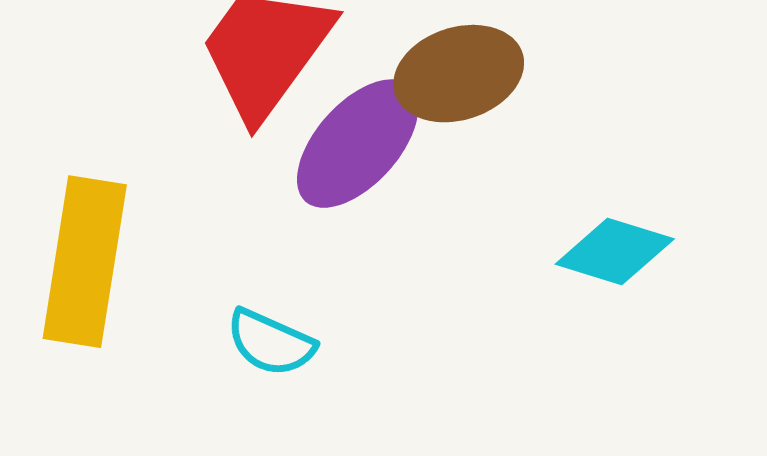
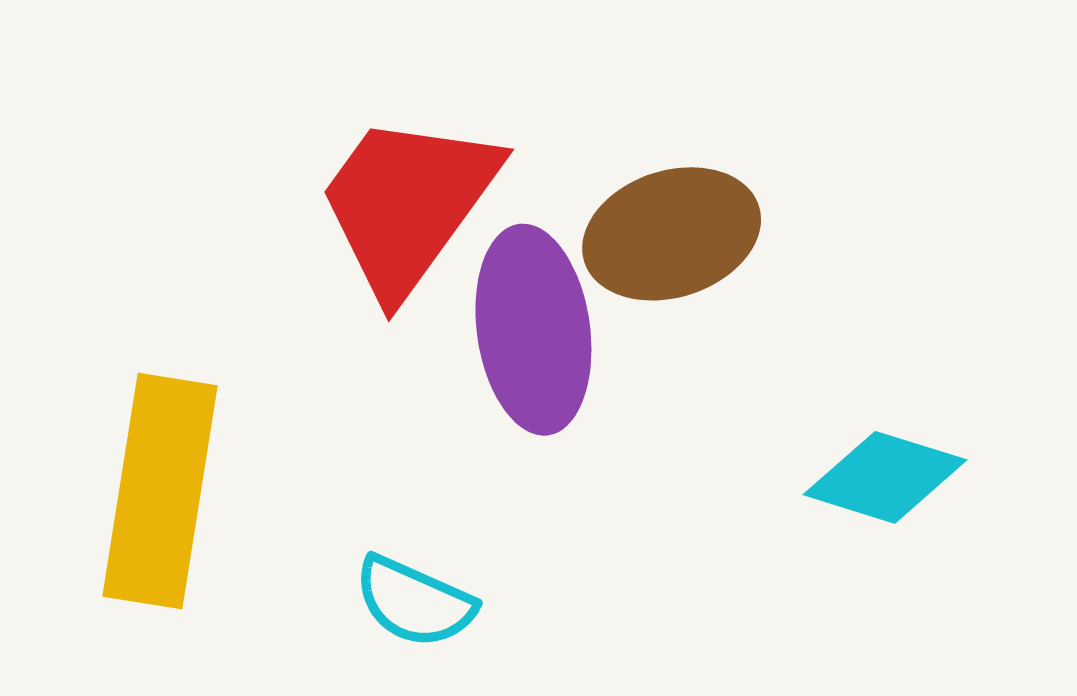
purple ellipse: (358, 144) -> (533, 330), turned -50

